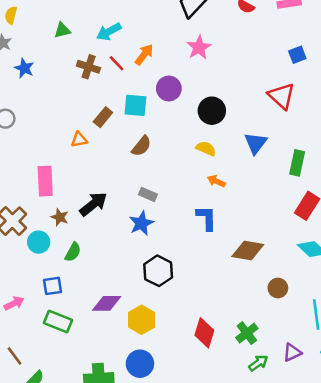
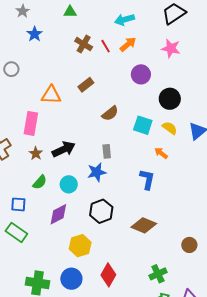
cyan arrow: (109, 32) -> (124, 20), moved
pink star: (199, 47) -> (171, 48), turned 30
cyan square: (135, 105) -> (143, 125), moved
orange triangle: (79, 140) -> (51, 95), moved, size x1.5
yellow semicircle: (206, 149) -> (170, 128), moved
gray rectangle: (148, 194) -> (107, 151), turned 48
cyan circle: (39, 242) -> (69, 184), moved
brown diamond: (248, 251) -> (144, 225), moved
purple diamond: (107, 303) -> (58, 214), moved, turned -40
red diamond: (204, 333) -> (108, 275), moved

